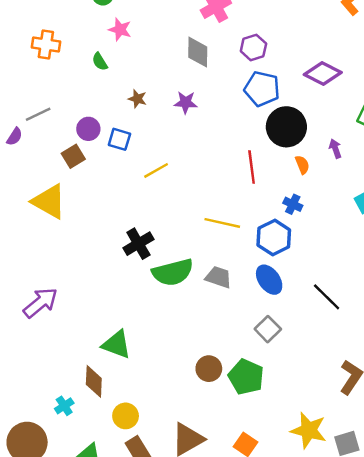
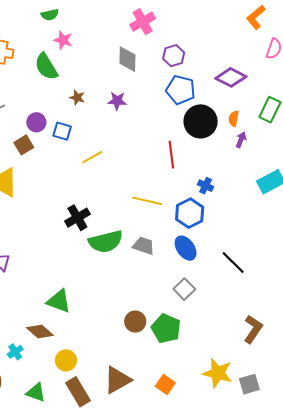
green semicircle: (100, 62) -> (46, 67), size x1.8
purple arrow: (335, 149) -> (241, 140), turned 42
orange semicircle: (302, 165) -> (234, 119), moved, turned -147
brown diamond: (94, 381) -> (40, 332), turned -52

